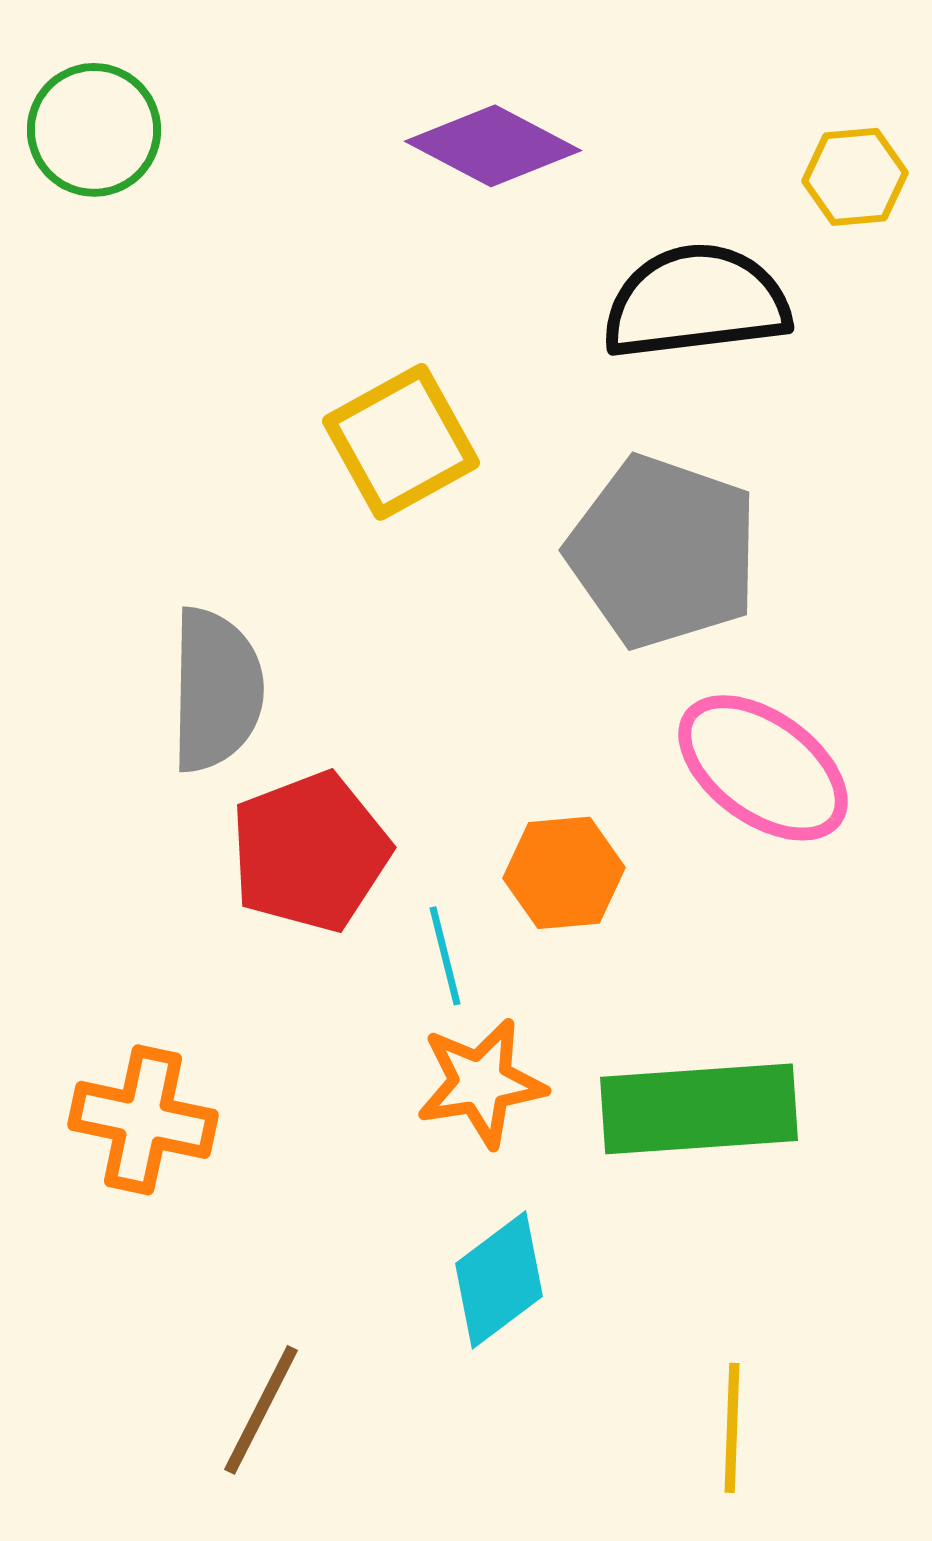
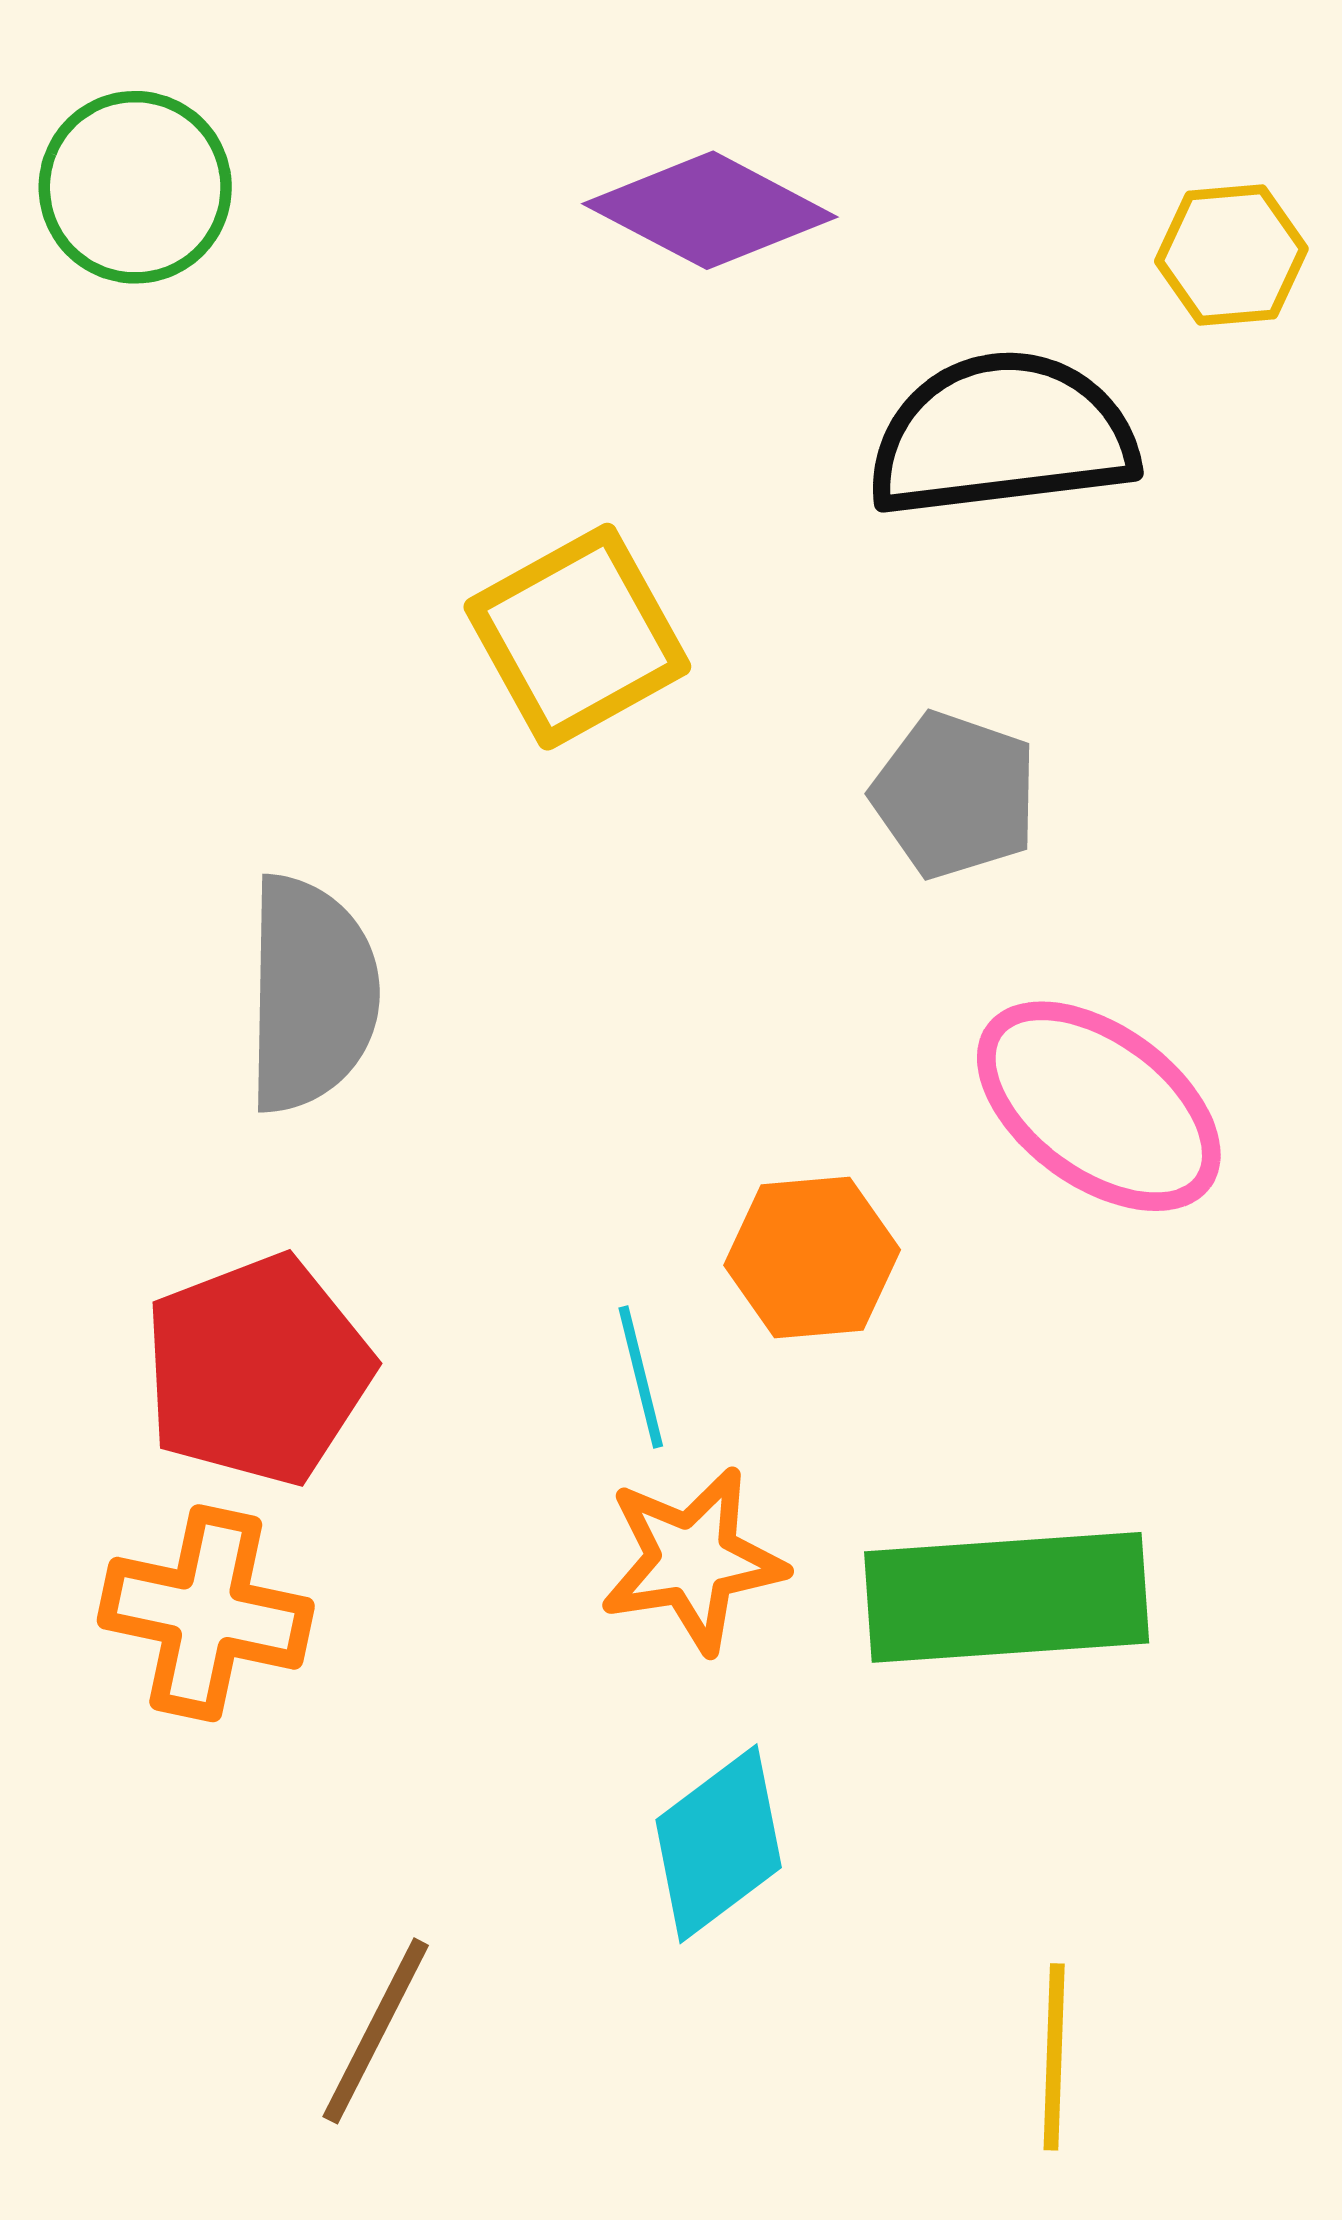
gray pentagon: (663, 552) -> (955, 795), size x0.6
red pentagon: (310, 852) -> (258, 1370), moved

